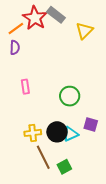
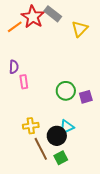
purple semicircle: (15, 47) -> (14, 67), moved
purple square: (91, 125) -> (86, 97), moved, turned -32
black circle: (57, 132) -> (57, 136), moved

